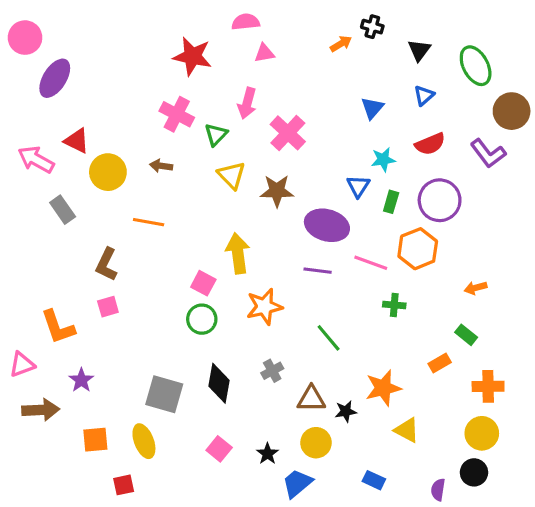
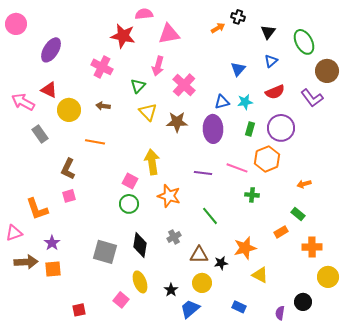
pink semicircle: (246, 22) -> (144, 14), moved
pink triangle: (264, 53) -> (169, 34), size x1.6
purple ellipse: (55, 78) -> (51, 50), moved
pink cross: (177, 114) -> (102, 67), moved
blue triangle: (358, 186) -> (222, 102), moved, turned 42
purple ellipse: (327, 225) -> (213, 129), moved, turned 72
orange star: (264, 307) -> (169, 196), turned 30
yellow circle: (482, 433) -> (328, 277), moved
orange square: (95, 440) -> (53, 269), moved
yellow ellipse: (144, 441) -> (140, 282), moved
pink square: (219, 449) -> (121, 300), moved

